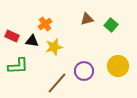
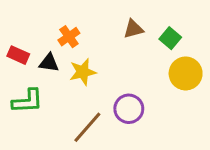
yellow circle: (118, 66) -> (186, 73), moved

